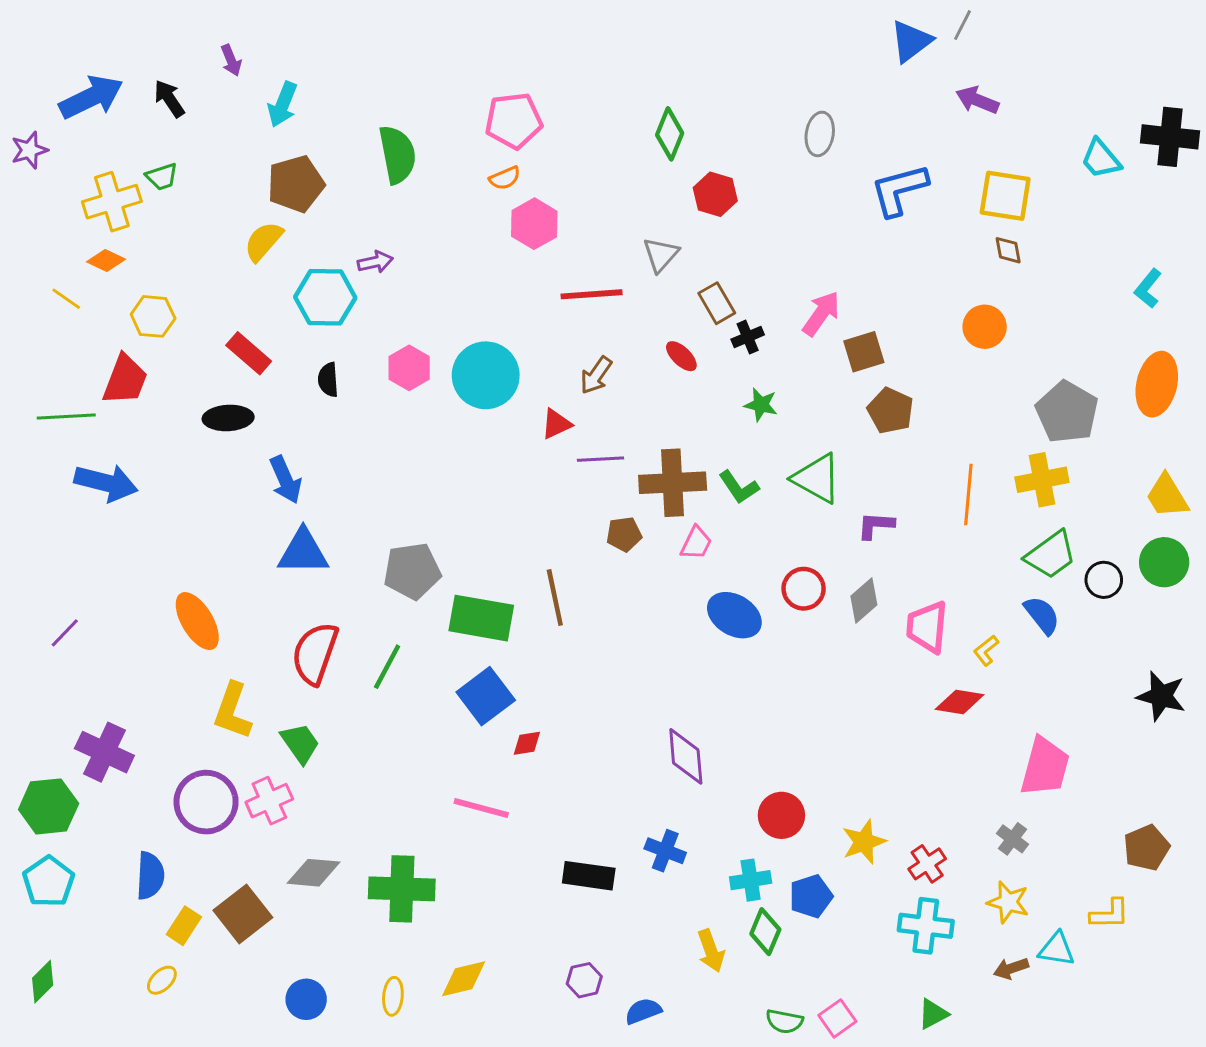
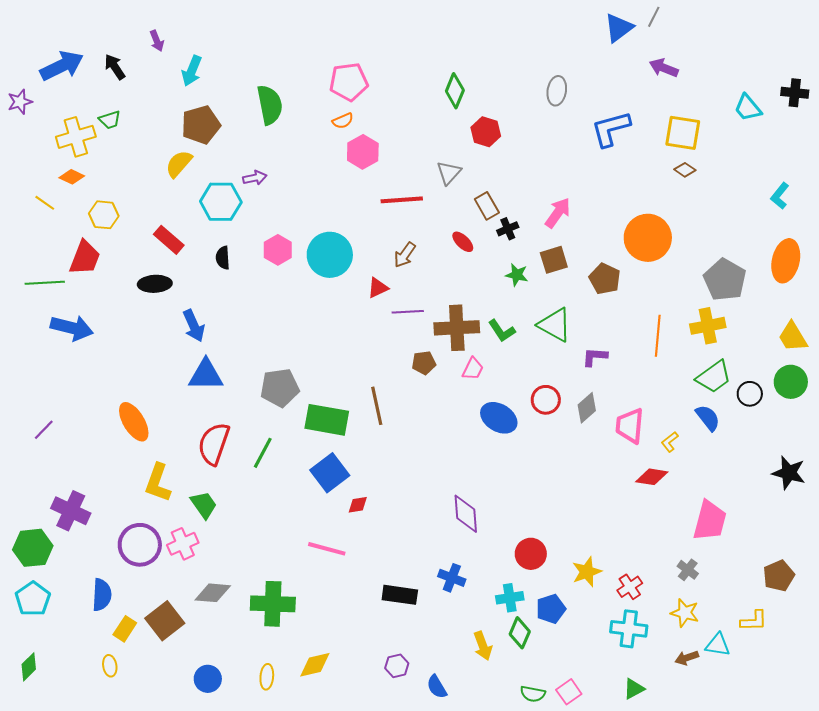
black cross: (1170, 137) -> (795, 93), size x0.7
brown diamond: (1008, 250) -> (685, 170), turned -45
orange circle: (985, 327) -> (648, 238), moved, size x1.6
brown square: (864, 352) -> (554, 260), moved
yellow ellipse: (162, 980) -> (110, 666), turned -55
blue semicircle: (643, 1011) -> (437, 687), turned -100

